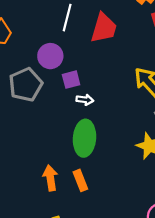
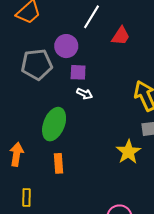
red trapezoid: (104, 28) -> (121, 36), size x0.7
green ellipse: (84, 138) -> (54, 124), moved
orange arrow: (50, 178) -> (17, 154), moved

